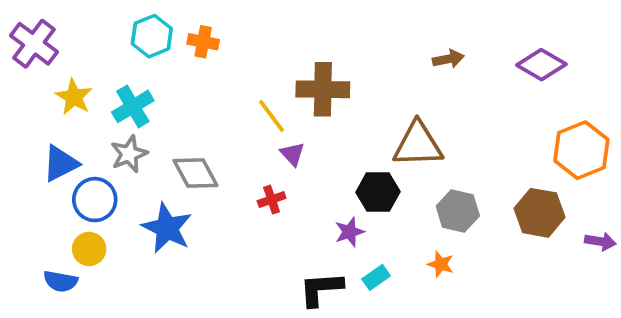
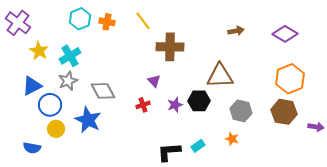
yellow line: (272, 116) -> (143, 21), moved
orange hexagon: (581, 150) -> (290, 79), moved
purple star: (349, 232) -> (175, 105), moved
yellow circle: (89, 249) -> (56, 129), moved

